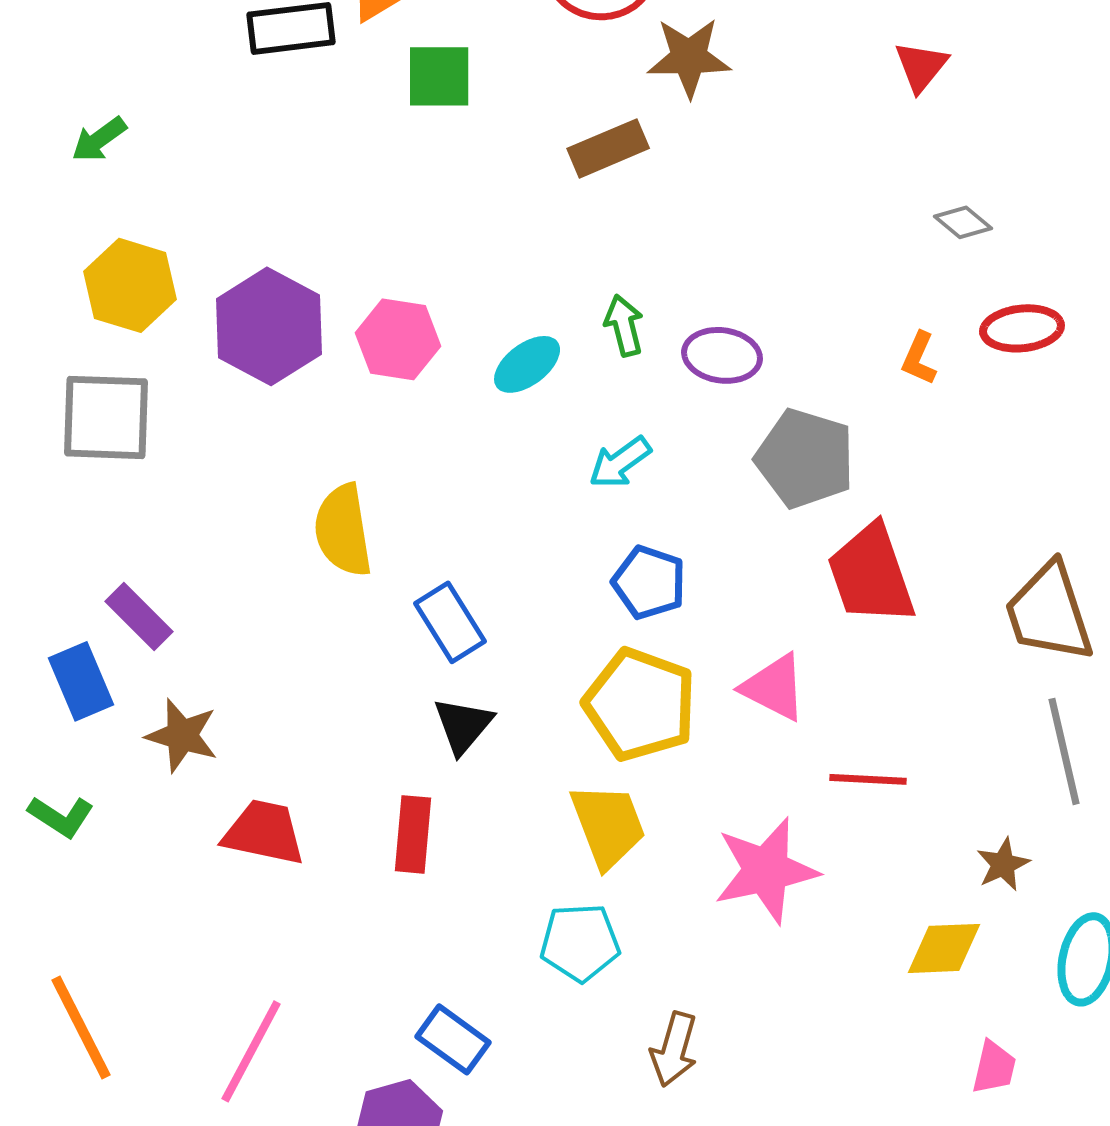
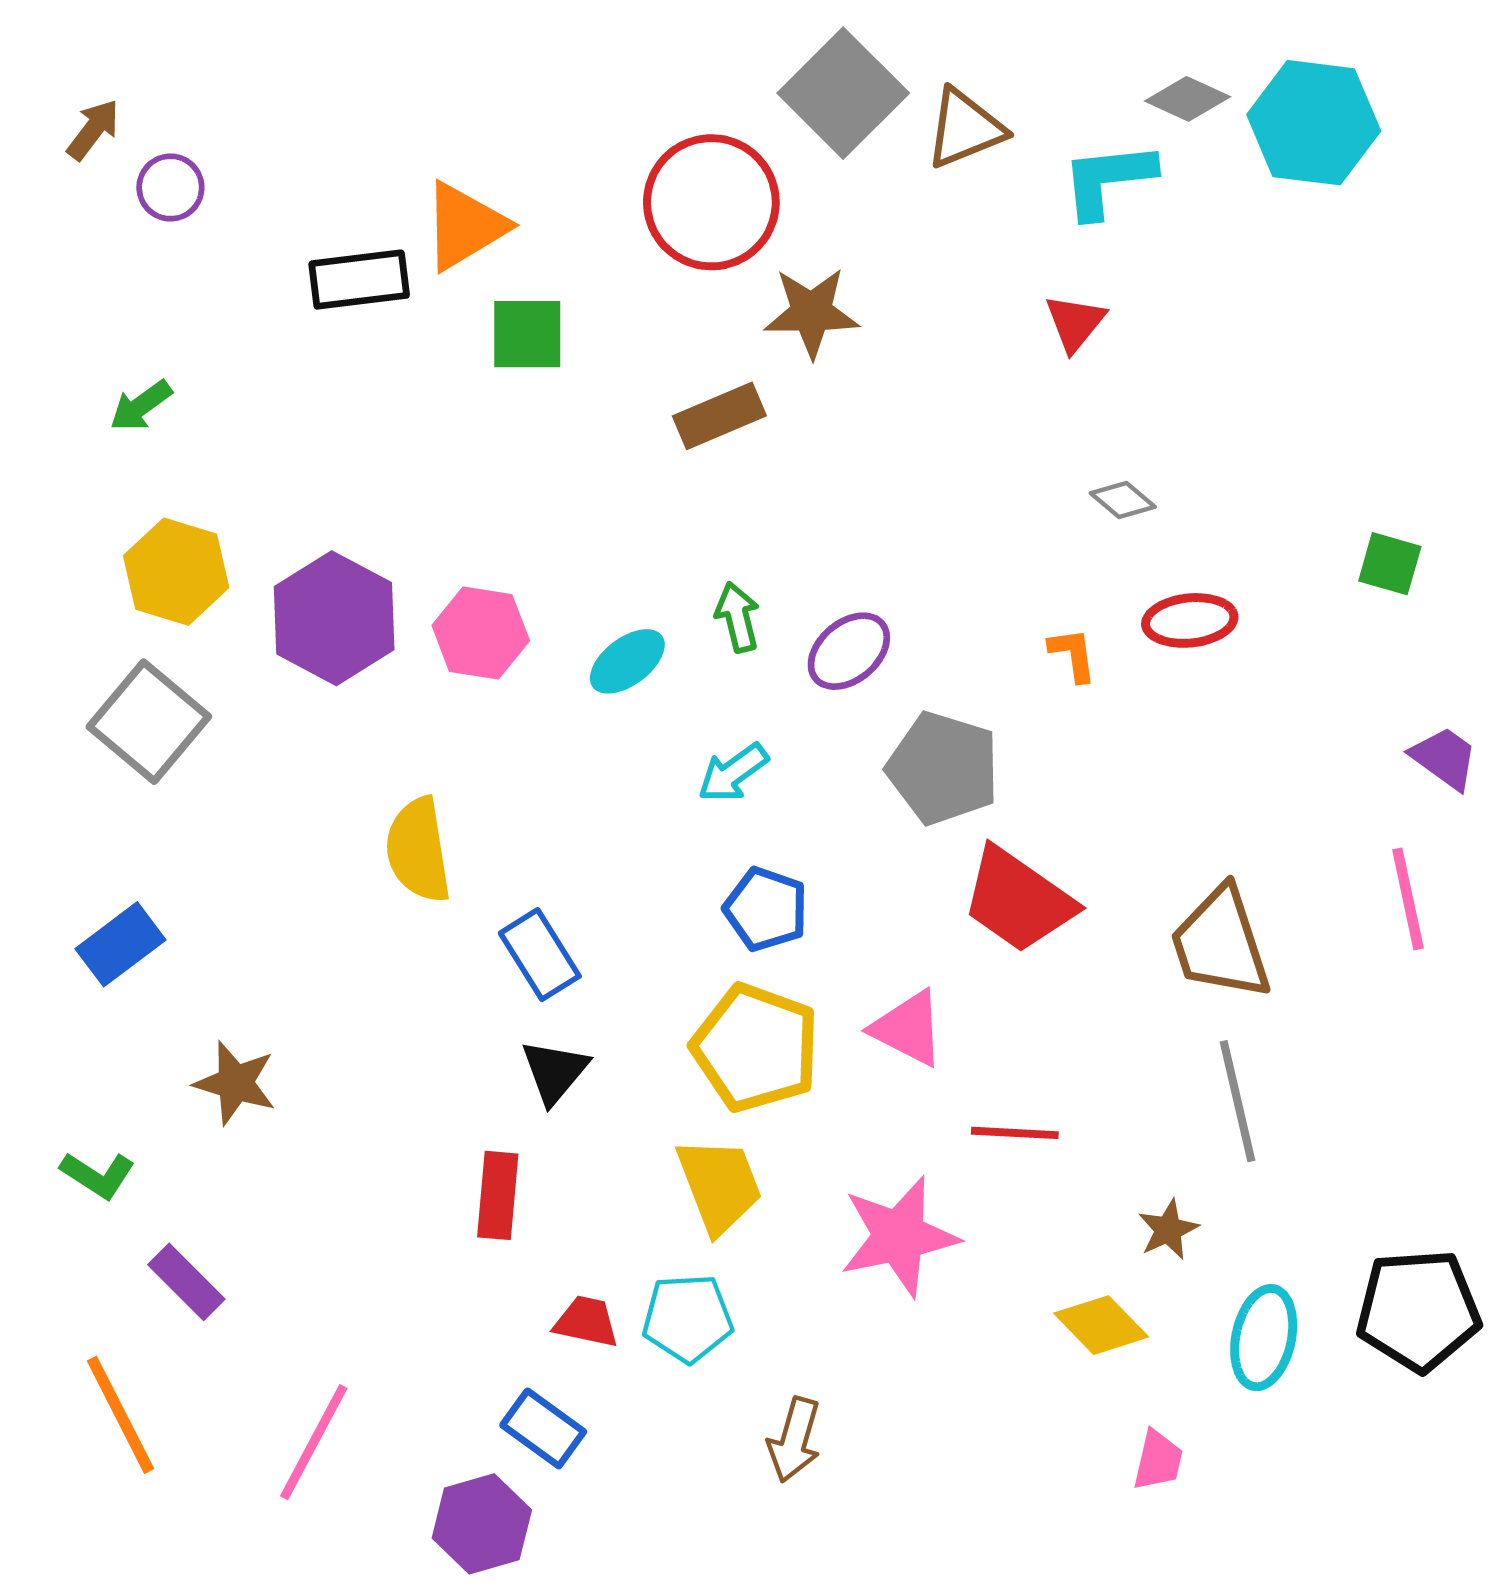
purple ellipse: (722, 355) -> (849, 651), turned -48
orange L-shape: (919, 358) -> (1073, 655), turned 148
gray square: (106, 417) -> (149, 722), turned 38
red trapezoid: (871, 574) -> (1018, 900), turned -36
purple rectangle: (139, 616) -> (186, 1282), moved
blue rectangle: (81, 681) -> (120, 944), moved, turned 76
red trapezoid: (264, 832) -> (586, 1322), moved, size x0.7
yellow diamond: (944, 948) -> (1101, 1325), turned 48

